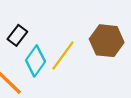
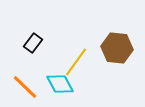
cyan diamond: (35, 61) -> (60, 84), moved, turned -64

